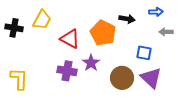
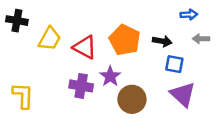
black arrow: (127, 19) -> (162, 41), moved
yellow trapezoid: (42, 20) -> (50, 39), moved
black cross: (14, 28) -> (17, 21), moved
brown circle: (122, 78) -> (132, 99), moved

